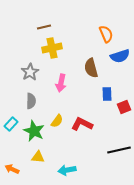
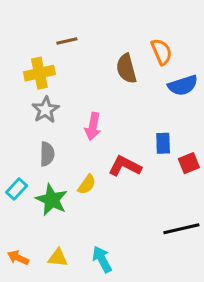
yellow cross: (52, 48) -> (39, 73), moved
brown semicircle: (91, 68) -> (126, 69), moved
red L-shape: (82, 124) -> (125, 166), moved
yellow triangle: (38, 157) -> (58, 258), moved
cyan arrow: (67, 170) -> (102, 259), turned 72

